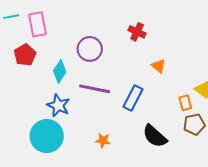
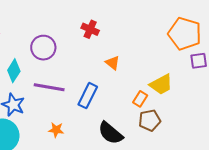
orange rectangle: (185, 103) -> (140, 99), turned 49
orange star: (103, 140) -> (56, 130), moved

